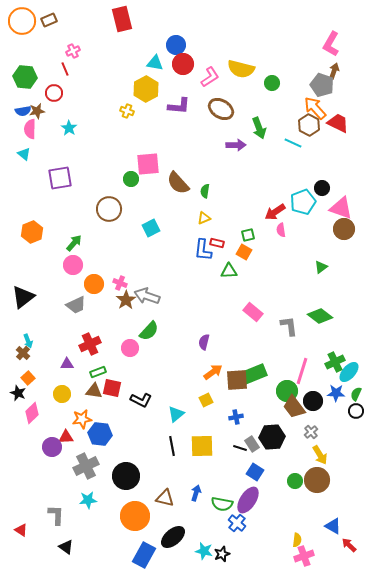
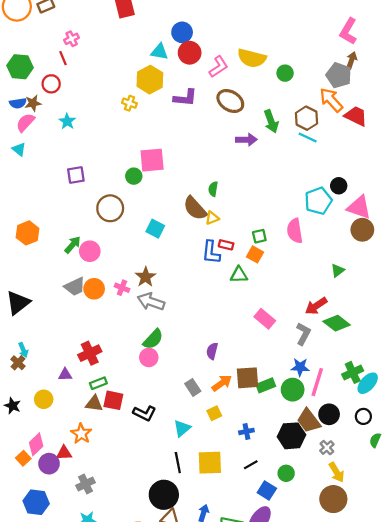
brown hexagon: (309, 125) -> (307, 118), moved
pink semicircle: (30, 129) -> (25, 122), turned 42
purple square: (60, 178) -> (76, 175), moved, size x0.7
brown semicircle: (178, 183) -> (195, 208), moved
red arrow: (275, 212) -> (316, 306), moved
cyan square: (151, 228) -> (155, 229), turned -36
pink semicircle: (281, 230) -> (295, 231), size x1.6
pink circle: (73, 265) -> (90, 251), moved
brown star: (126, 300) -> (146, 277), moved
gray trapezoid: (76, 305) -> (75, 287), moved
gray L-shape: (289, 326) -> (303, 334), turned 35
pink circle: (130, 348) -> (149, 357), moved
green rectangle: (254, 374) -> (266, 385), size x0.7
orange square: (28, 378) -> (23, 458), moved
brown square: (237, 380) -> (248, 378), moved
green circle: (287, 391) -> (293, 390), moved
blue star: (336, 393) -> (300, 367), moved
yellow circle: (62, 394) -> (44, 399), moved
green semicircle: (356, 394) -> (375, 440), moved
black circle: (356, 411) -> (363, 416), moved
pink diamond: (32, 413) -> (36, 444), moved
orange star: (82, 419) -> (81, 434), turned -30
blue hexagon: (100, 434) -> (36, 502), moved
black hexagon: (272, 437) -> (291, 436), moved
gray rectangle: (252, 444) -> (193, 387), moved
black line: (240, 448) -> (251, 465), turned -48
gray cross: (86, 466) -> (85, 484), size x0.7
black circle: (126, 476) -> (164, 495), moved
green circle: (295, 481) -> (286, 473), moved

